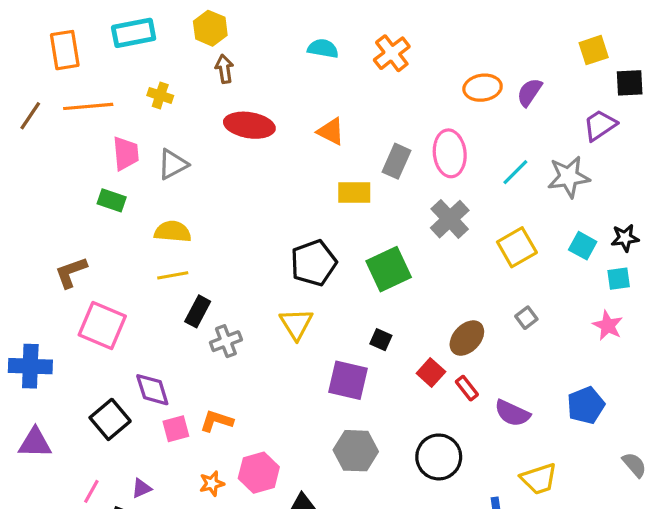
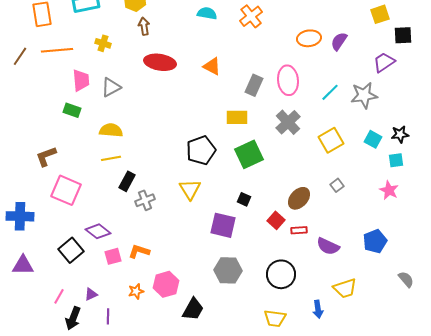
yellow rectangle: (354, 192) -> (237, 117), moved
red rectangle: (467, 388) -> (299, 230), turned -56
purple diamond: (152, 390) -> (98, 231), turned -35

